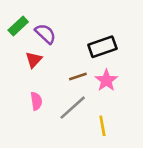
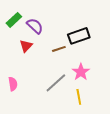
brown line: (78, 77) -> (59, 49), moved
pink star: (106, 80) -> (81, 72), moved
pink semicircle: (36, 101) -> (13, 84), moved

